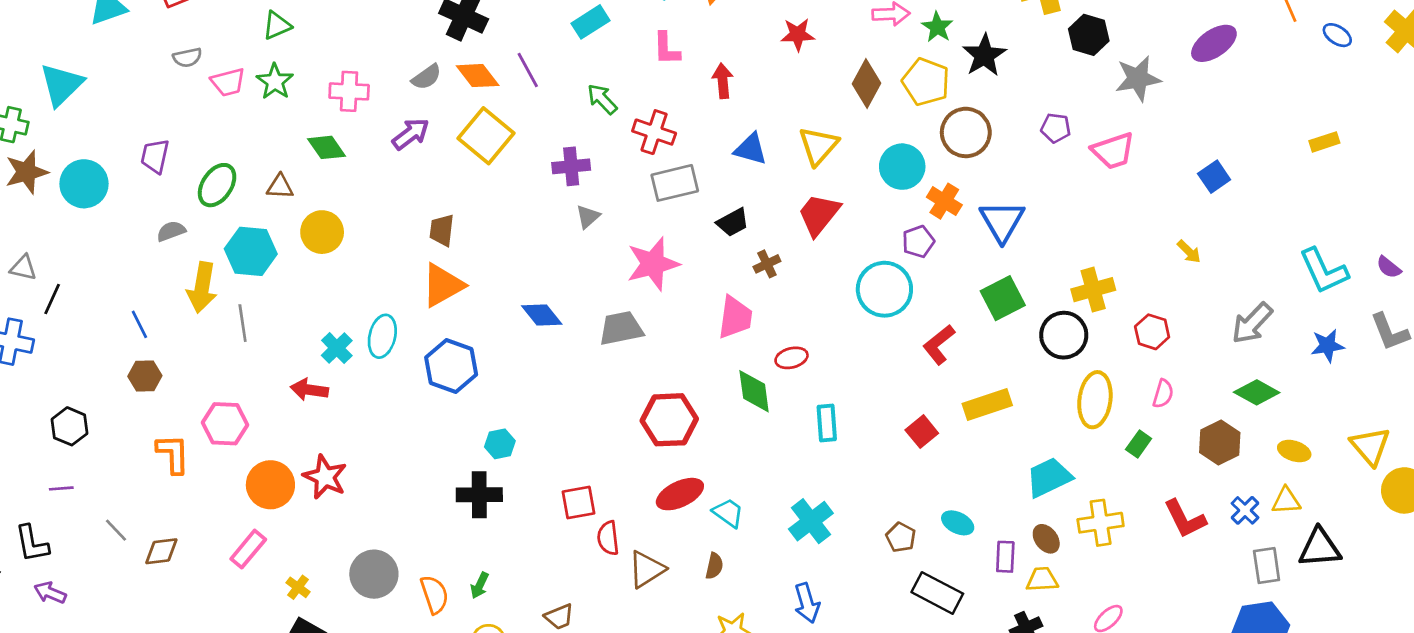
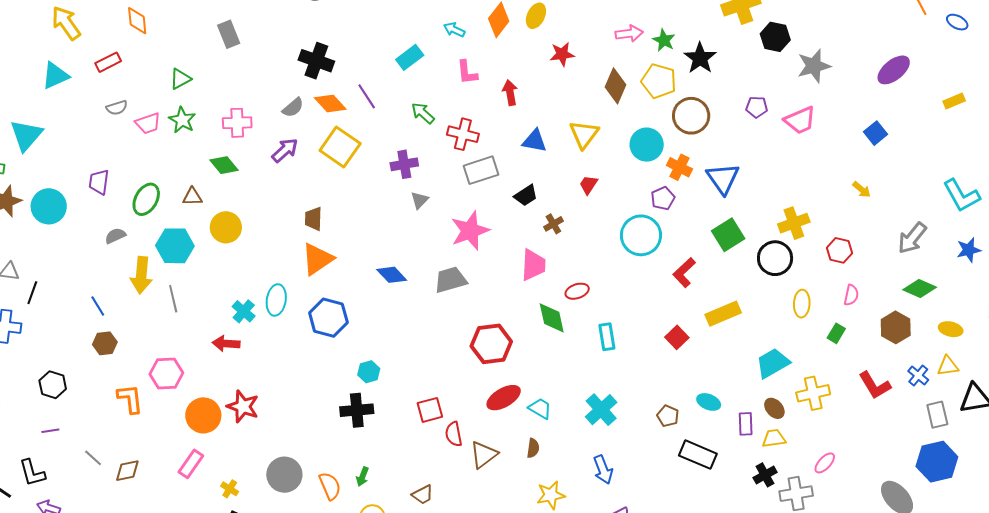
purple ellipse: (1214, 43) -> (894, 70), moved
red trapezoid: (819, 215) -> (588, 185), size x0.6
yellow ellipse: (1095, 400) -> (802, 304), size x0.7

